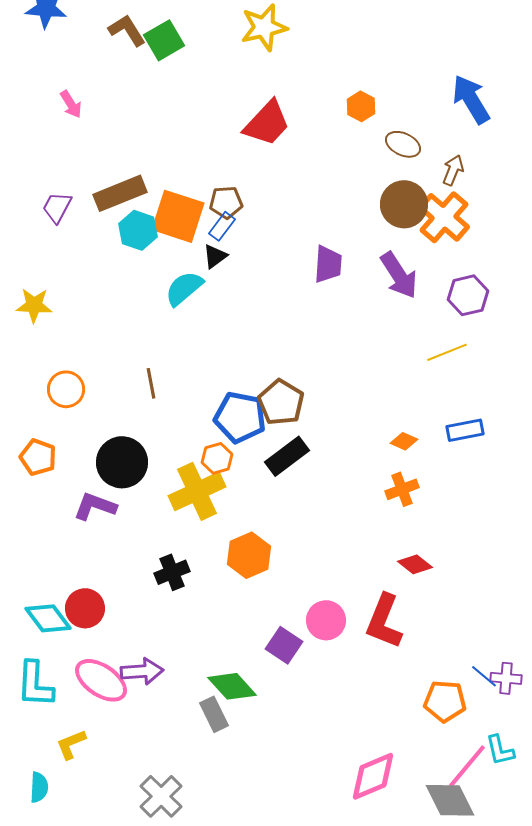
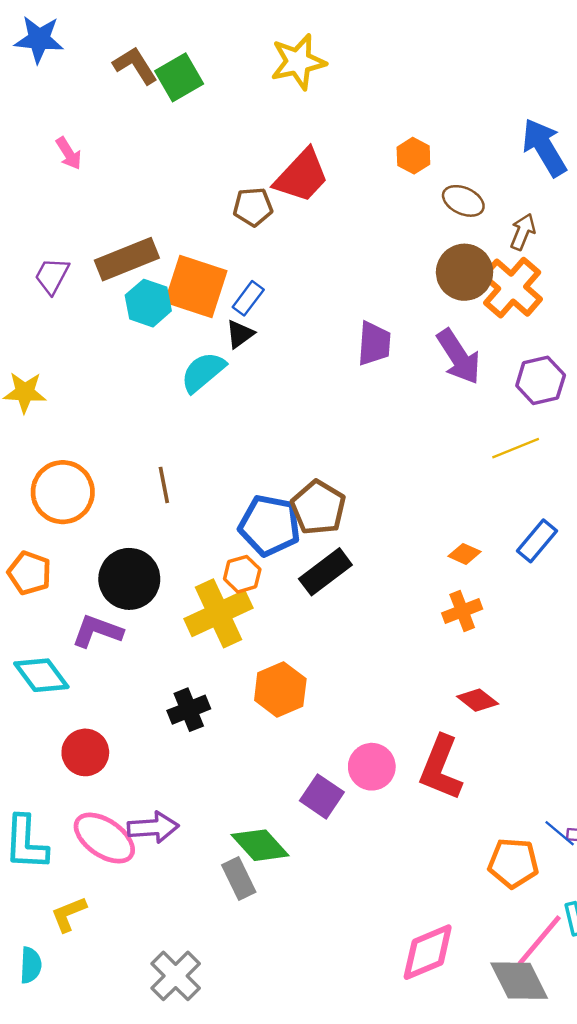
brown pentagon: (226, 202) -> (253, 207), moved
orange circle: (66, 389) -> (63, 492), size x1.4
blue rectangle: (465, 430) -> (537, 541), turned -39
cyan diamond: (48, 618) -> (41, 675), moved

